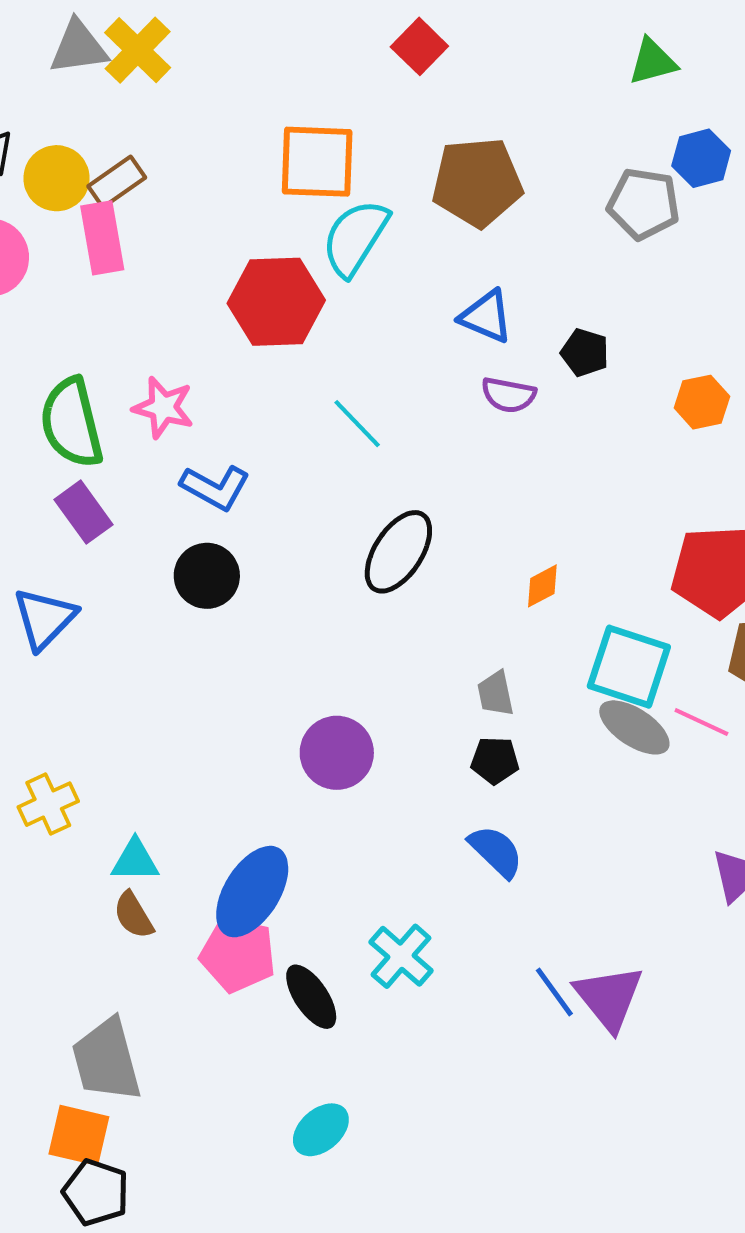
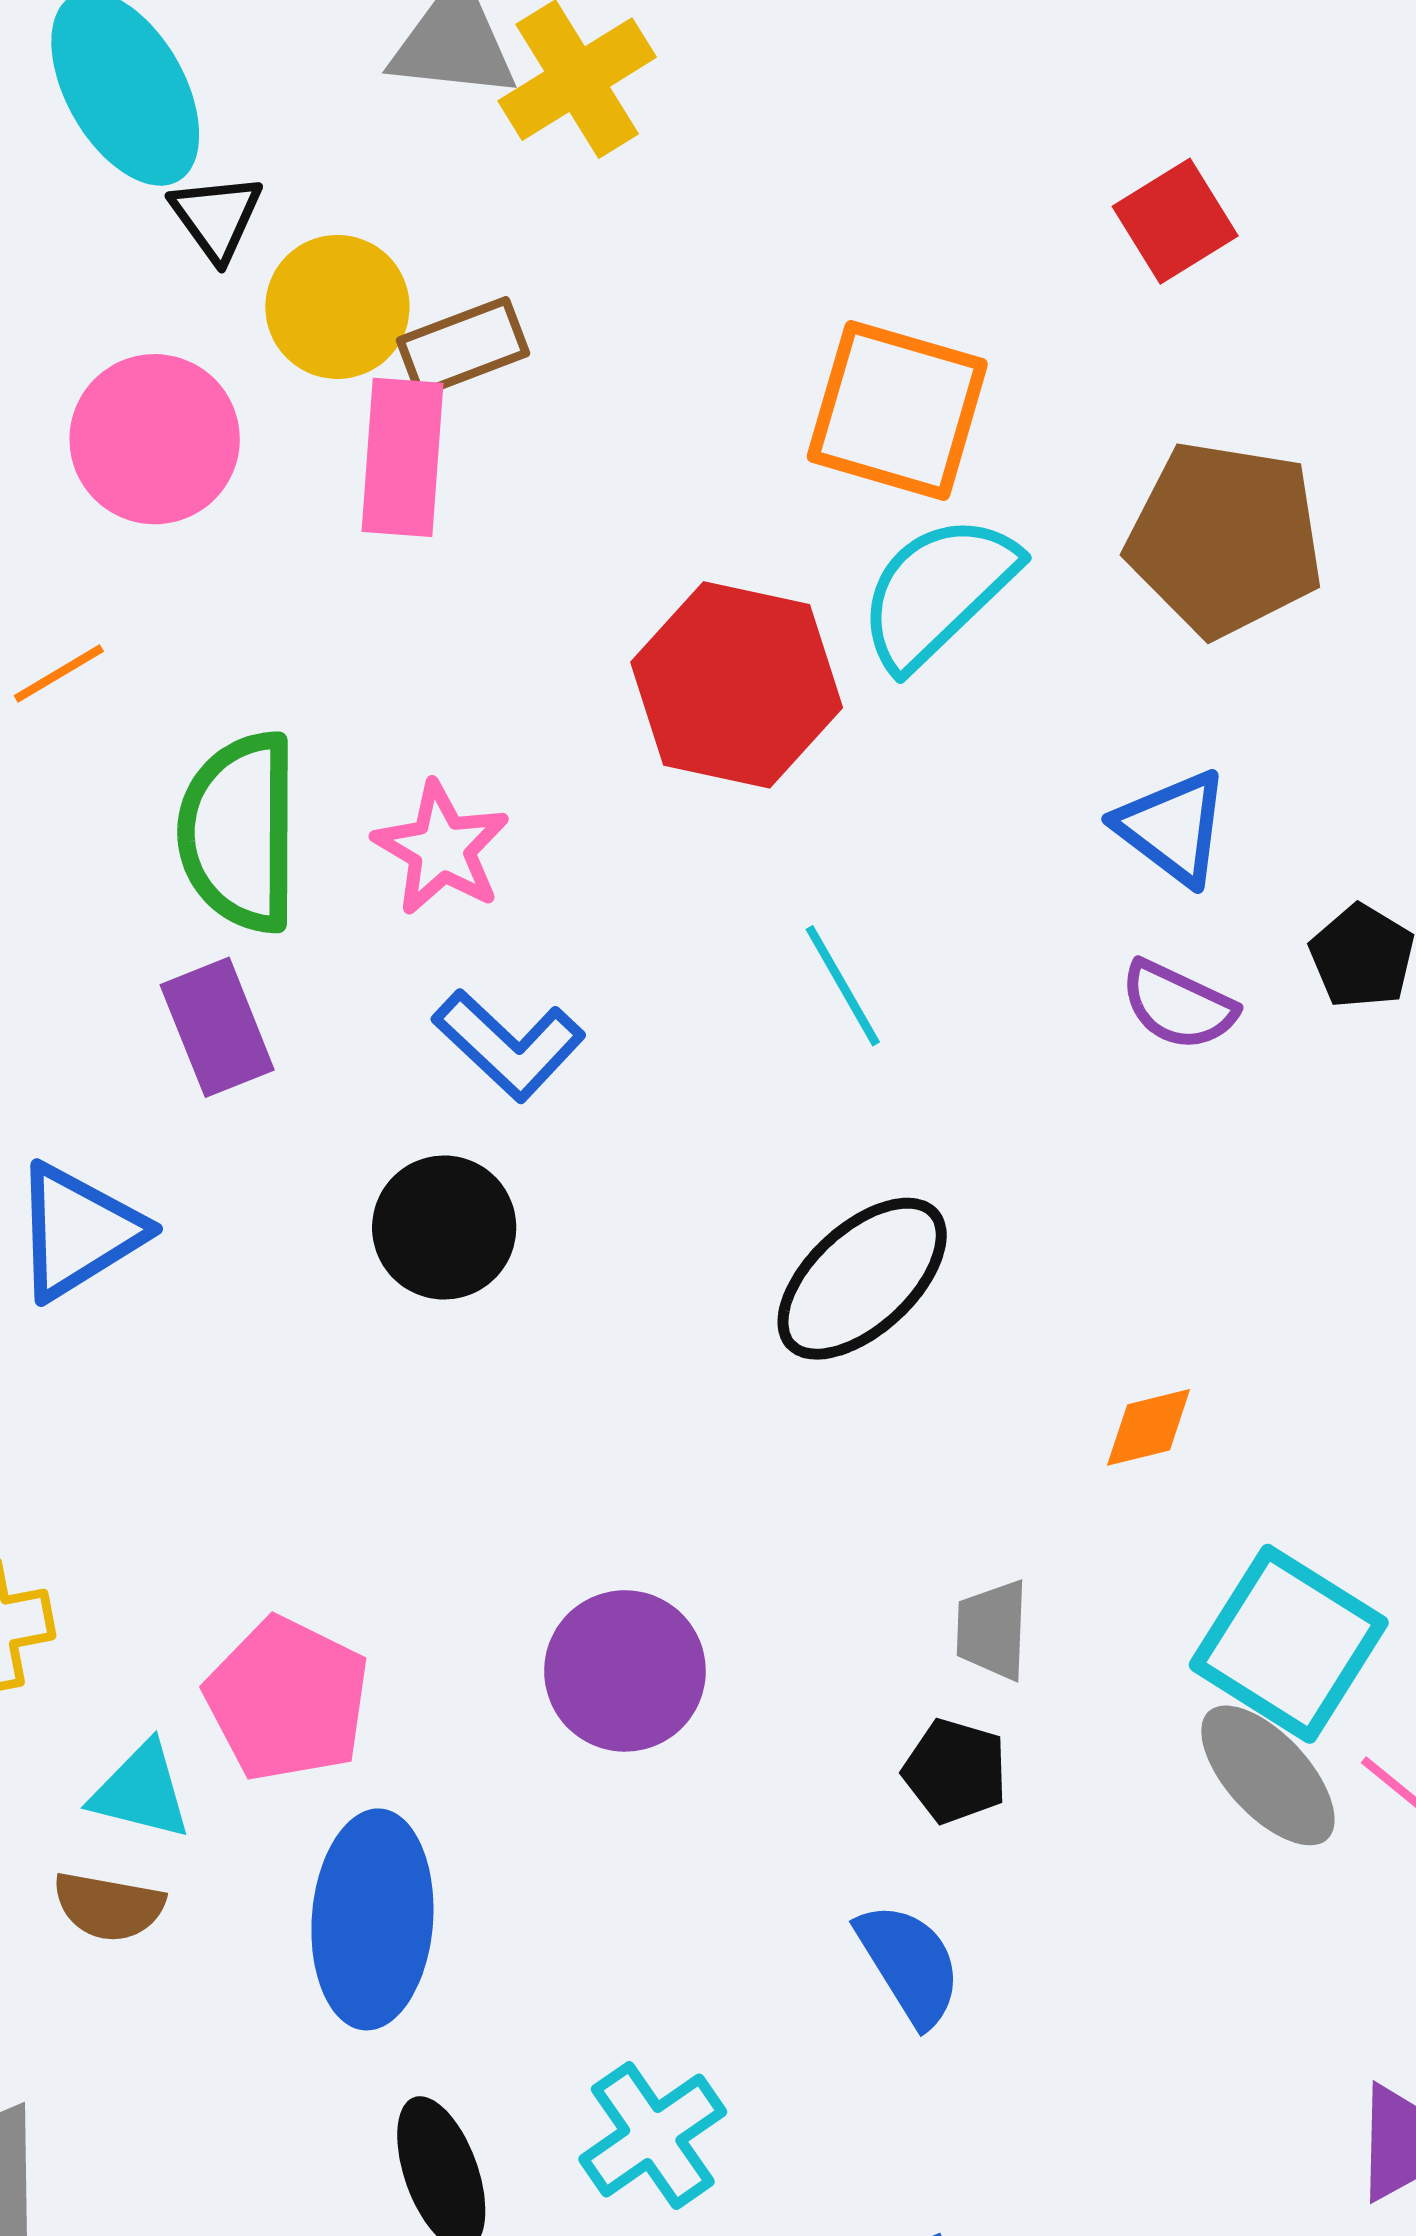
blue ellipse: (252, 892) -> (372, 1919), turned -42
brown semicircle: (133, 915) -> (109, 1906), turned -63
pink pentagon: (238, 955) -> (287, 1699), moved

